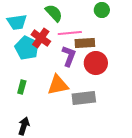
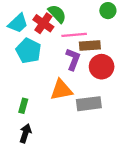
cyan trapezoid: (17, 22) -> (18, 23), turned -35
red cross: (41, 38) -> (43, 23), moved
green rectangle: (22, 87) -> (23, 106), moved

